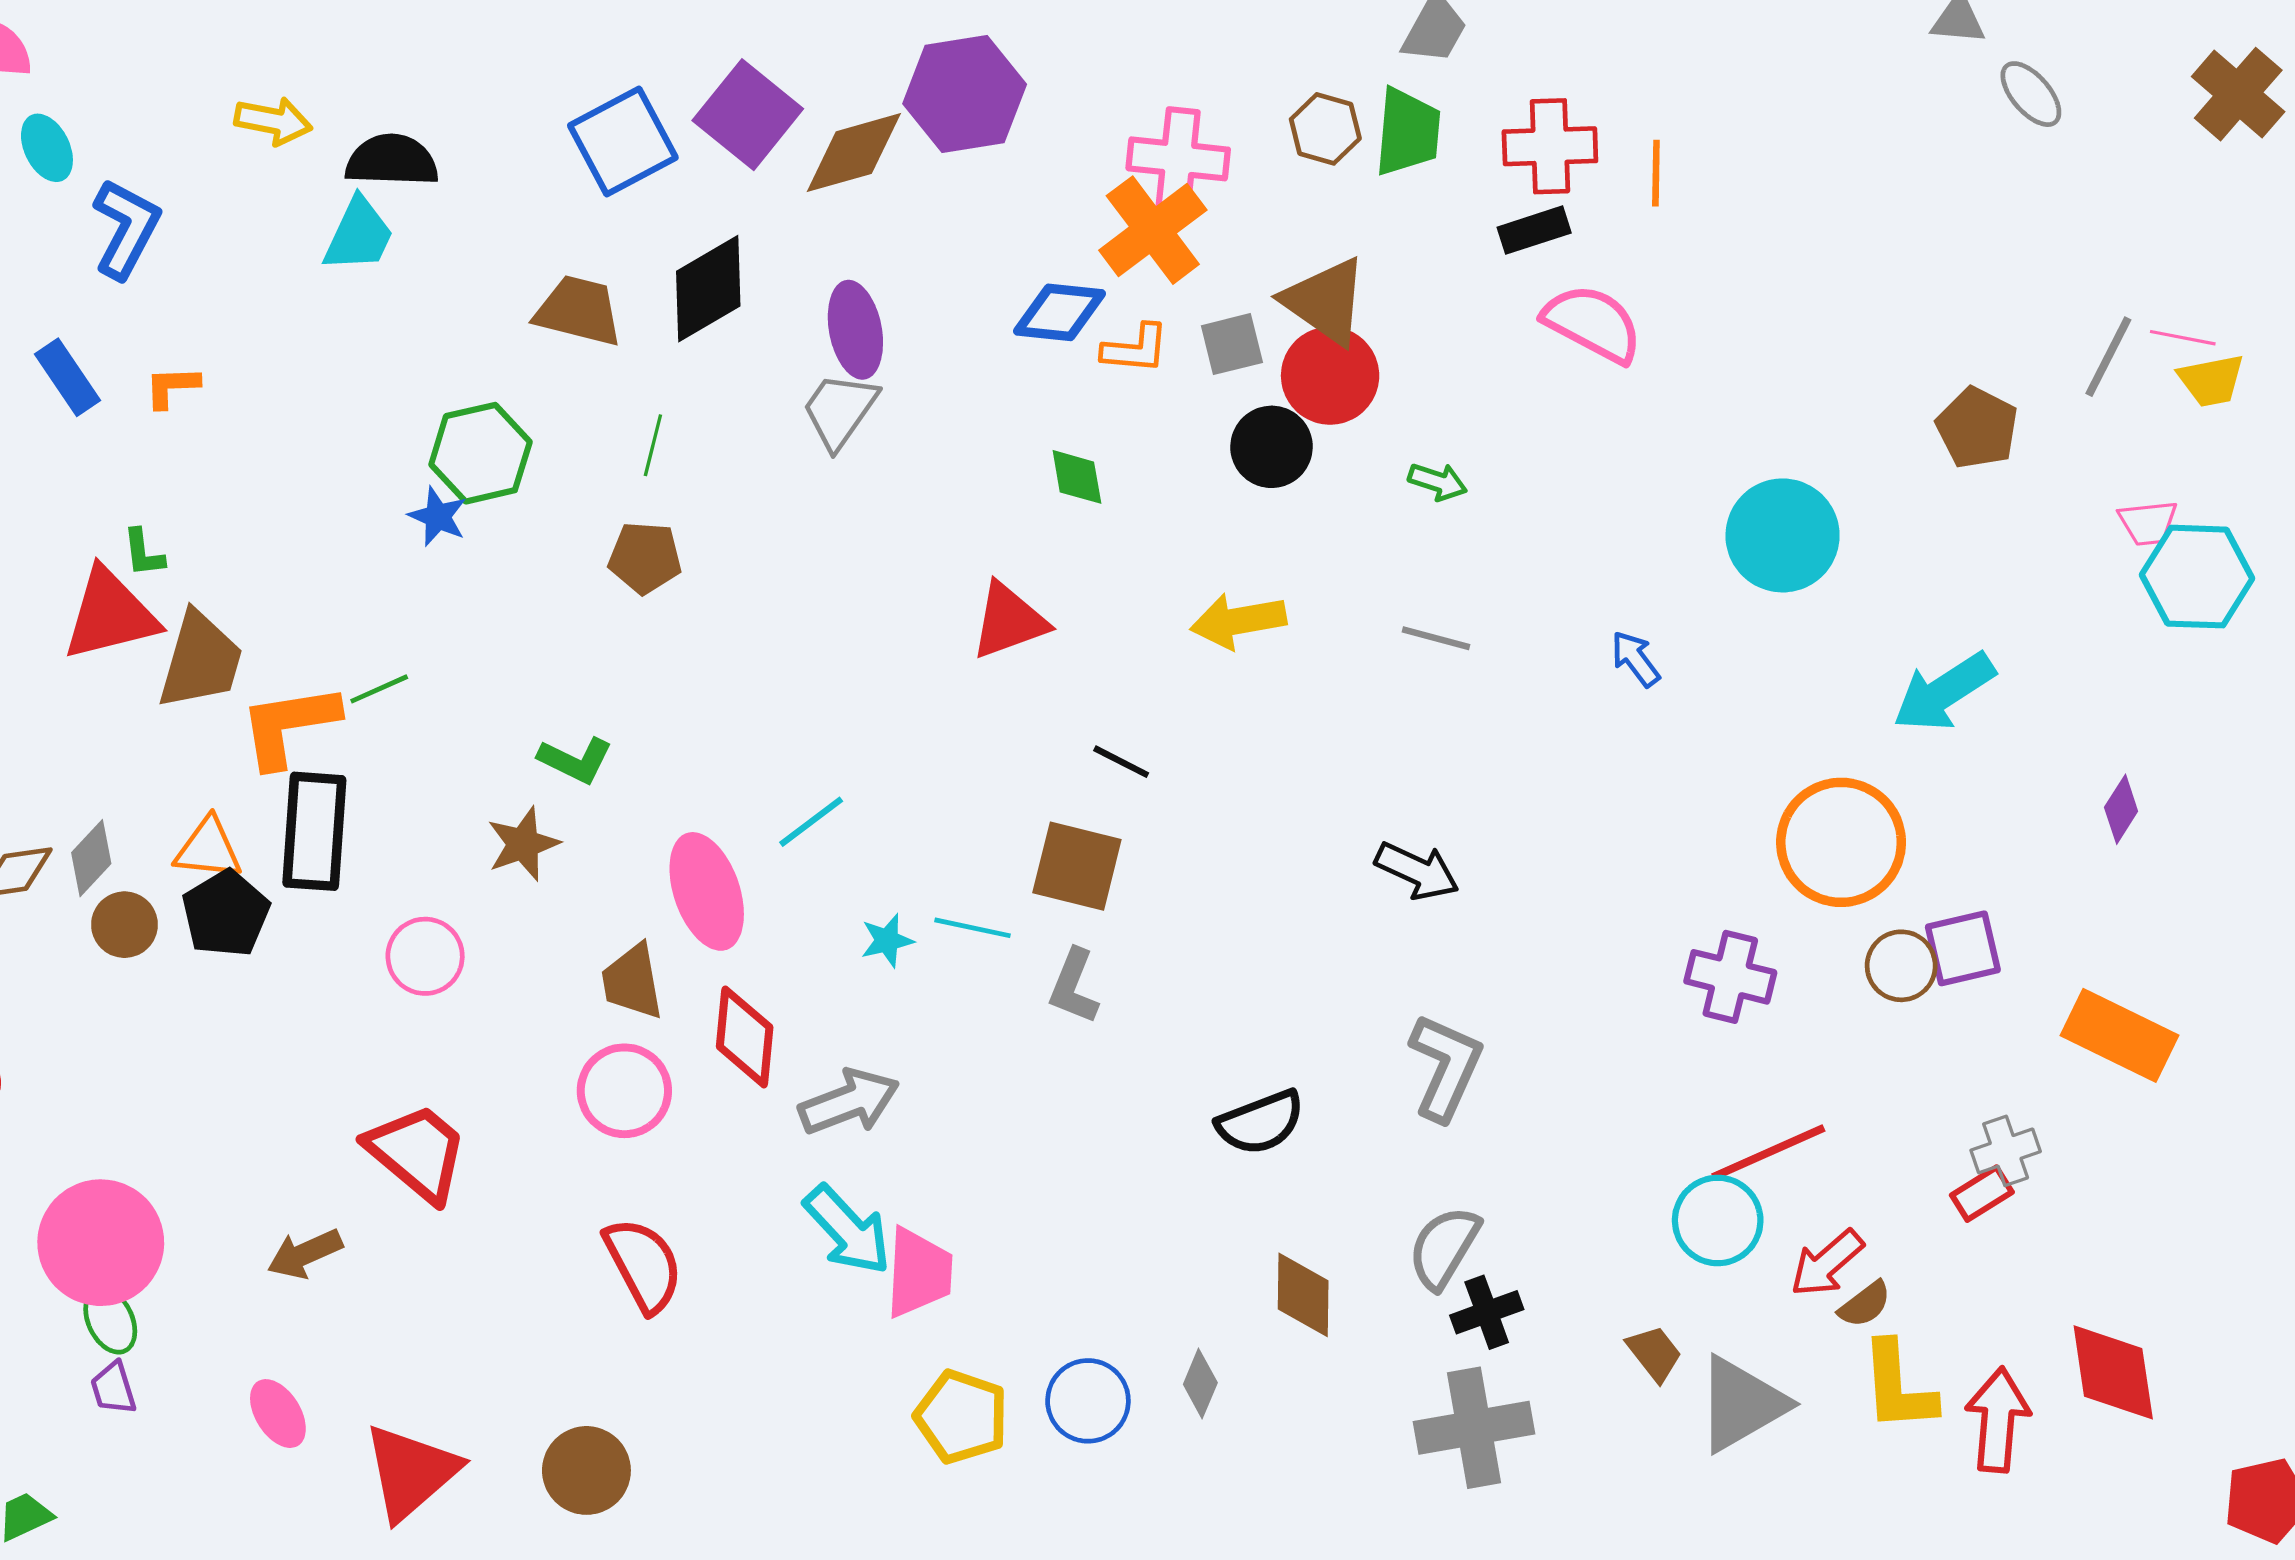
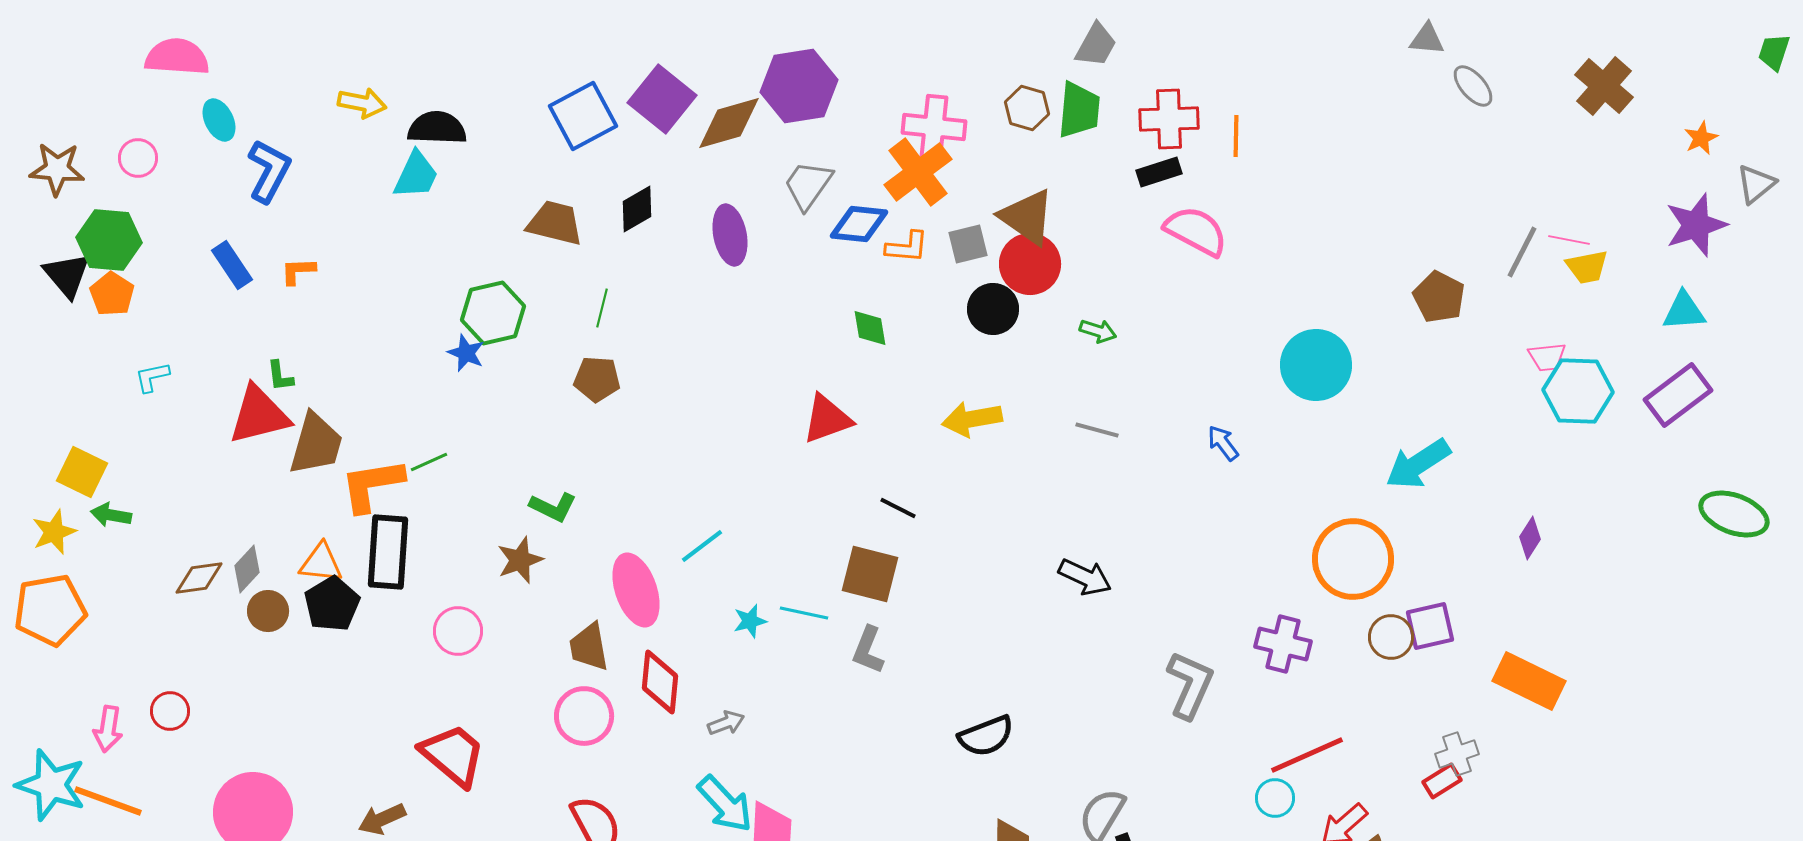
black diamond: (708, 289) -> (637, 209), size x0.7
gray trapezoid: (840, 410) -> (808, 185), moved
gray L-shape: (1446, 1067) -> (1190, 685), moved
gray arrow: (849, 1102) -> (726, 723), size x0.6
cyan circle: (1718, 1221) -> (1275, 798), size x0.7

